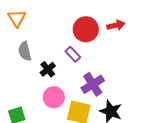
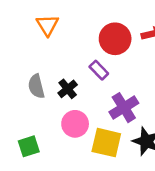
orange triangle: (17, 18) -> (48, 25), moved
gray semicircle: (25, 51) -> (36, 86), moved

